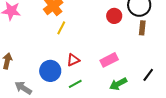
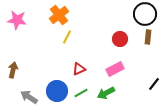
red circle: (114, 16) -> (120, 39), moved
blue circle: (50, 71) -> (57, 91), moved
green arrow: (118, 84) -> (106, 93), moved

